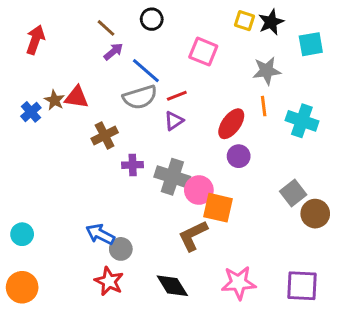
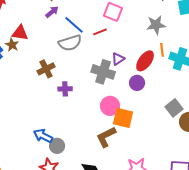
red line: (177, 96) -> (100, 32), moved
red triangle: (77, 97) -> (20, 33), moved
orange line: (264, 106) -> (162, 50), moved
purple triangle: (174, 121) -> (118, 59), moved
red ellipse: (231, 124) -> (145, 61), moved
gray cross: (172, 177) -> (103, 72), moved

